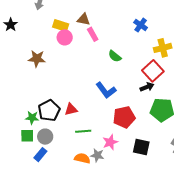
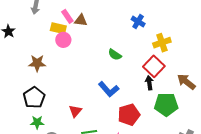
pink rectangle: (93, 34) -> (67, 16), moved
black arrow: (147, 87) -> (149, 83), turned -72
red triangle: (71, 109) -> (75, 111), turned -32
black pentagon: (49, 111) -> (34, 97), moved

